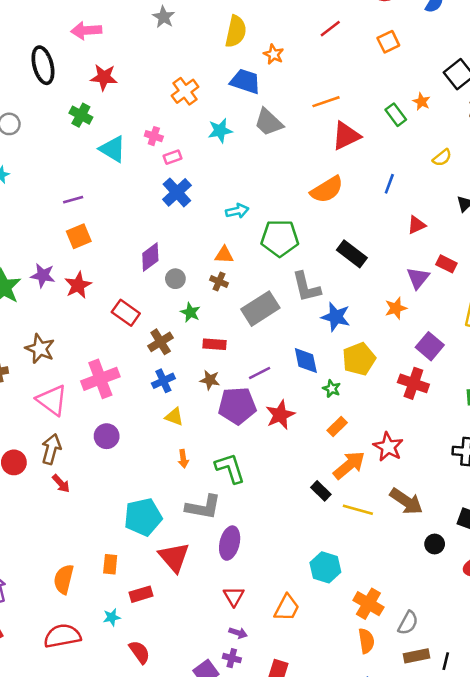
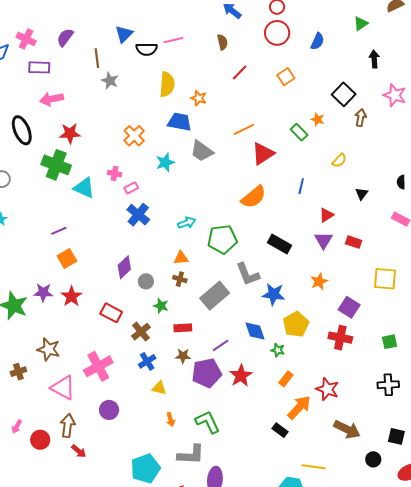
green cross: (81, 115) -> (56, 165), size x1.6
purple triangle: (418, 278) -> (323, 240), moved
yellow line: (358, 510) -> (314, 467), moved

